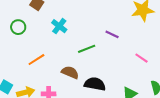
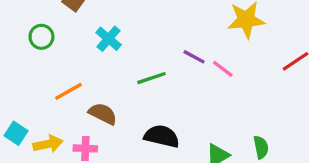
pink line: (141, 58) -> (223, 69), moved
brown semicircle: (70, 72) -> (103, 114), moved

